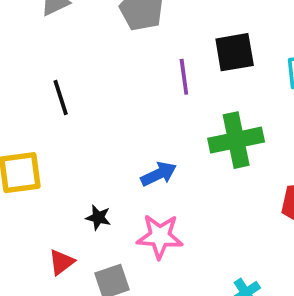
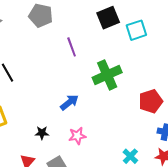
black square: (235, 52) -> (108, 18), moved
pink star: (160, 236) -> (77, 136), size x0.7

